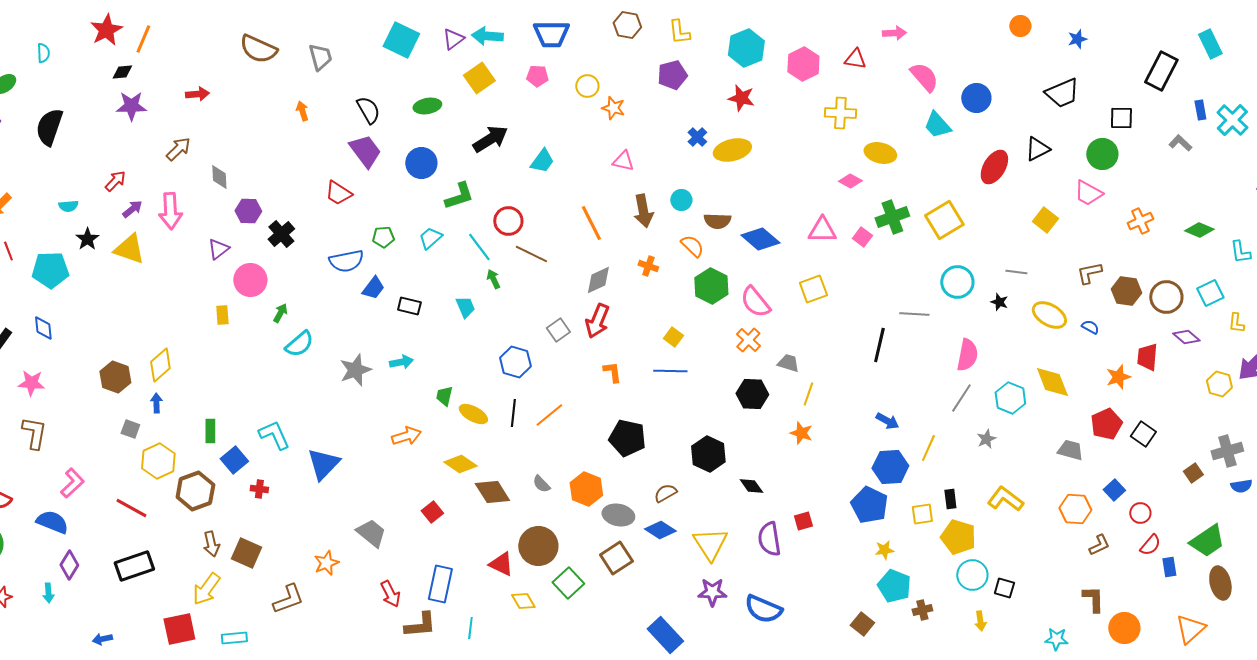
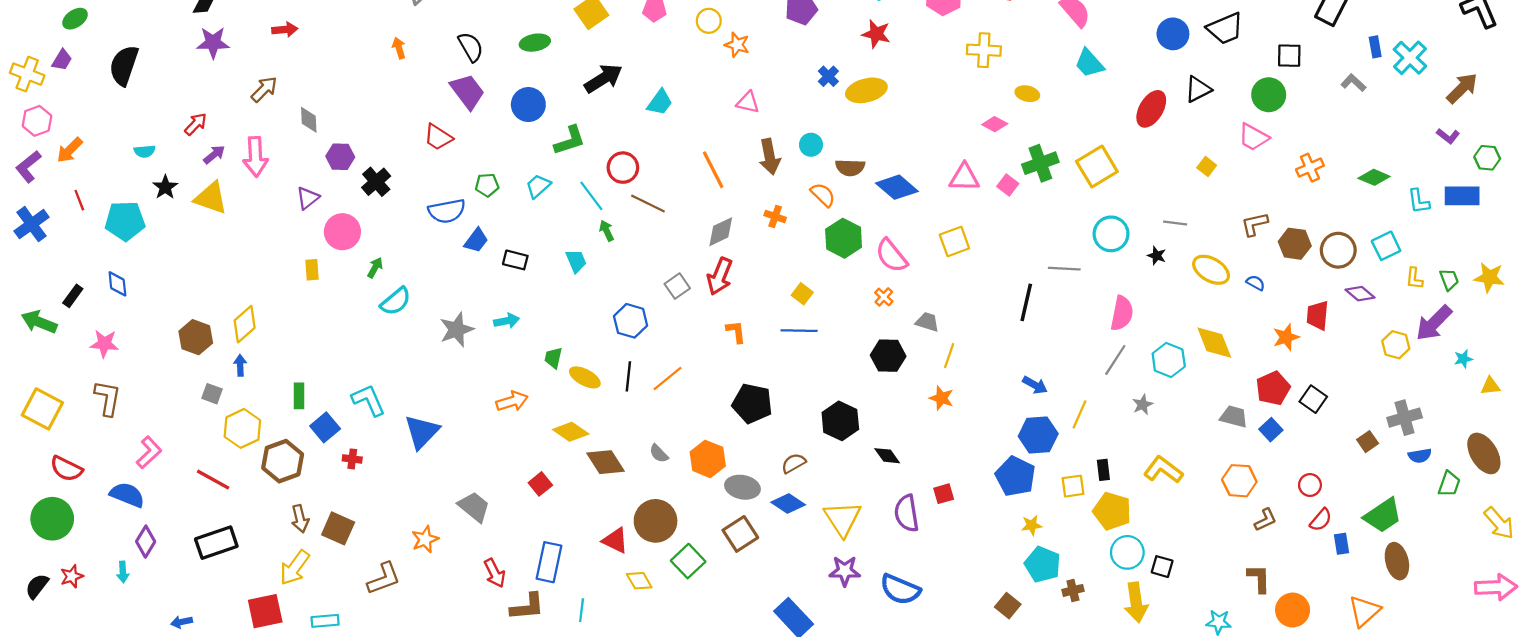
blue circle: (976, 98) -> (1173, 34), moved
yellow ellipse: (880, 153) -> (1027, 94), size x0.7
yellow square: (1045, 220) -> (1207, 166), size x0.7
orange cross: (748, 340) -> (884, 297), size x0.7
blue square: (1114, 490) -> (1271, 430), moved
yellow arrow: (980, 621) -> (1136, 602), size x1.8

